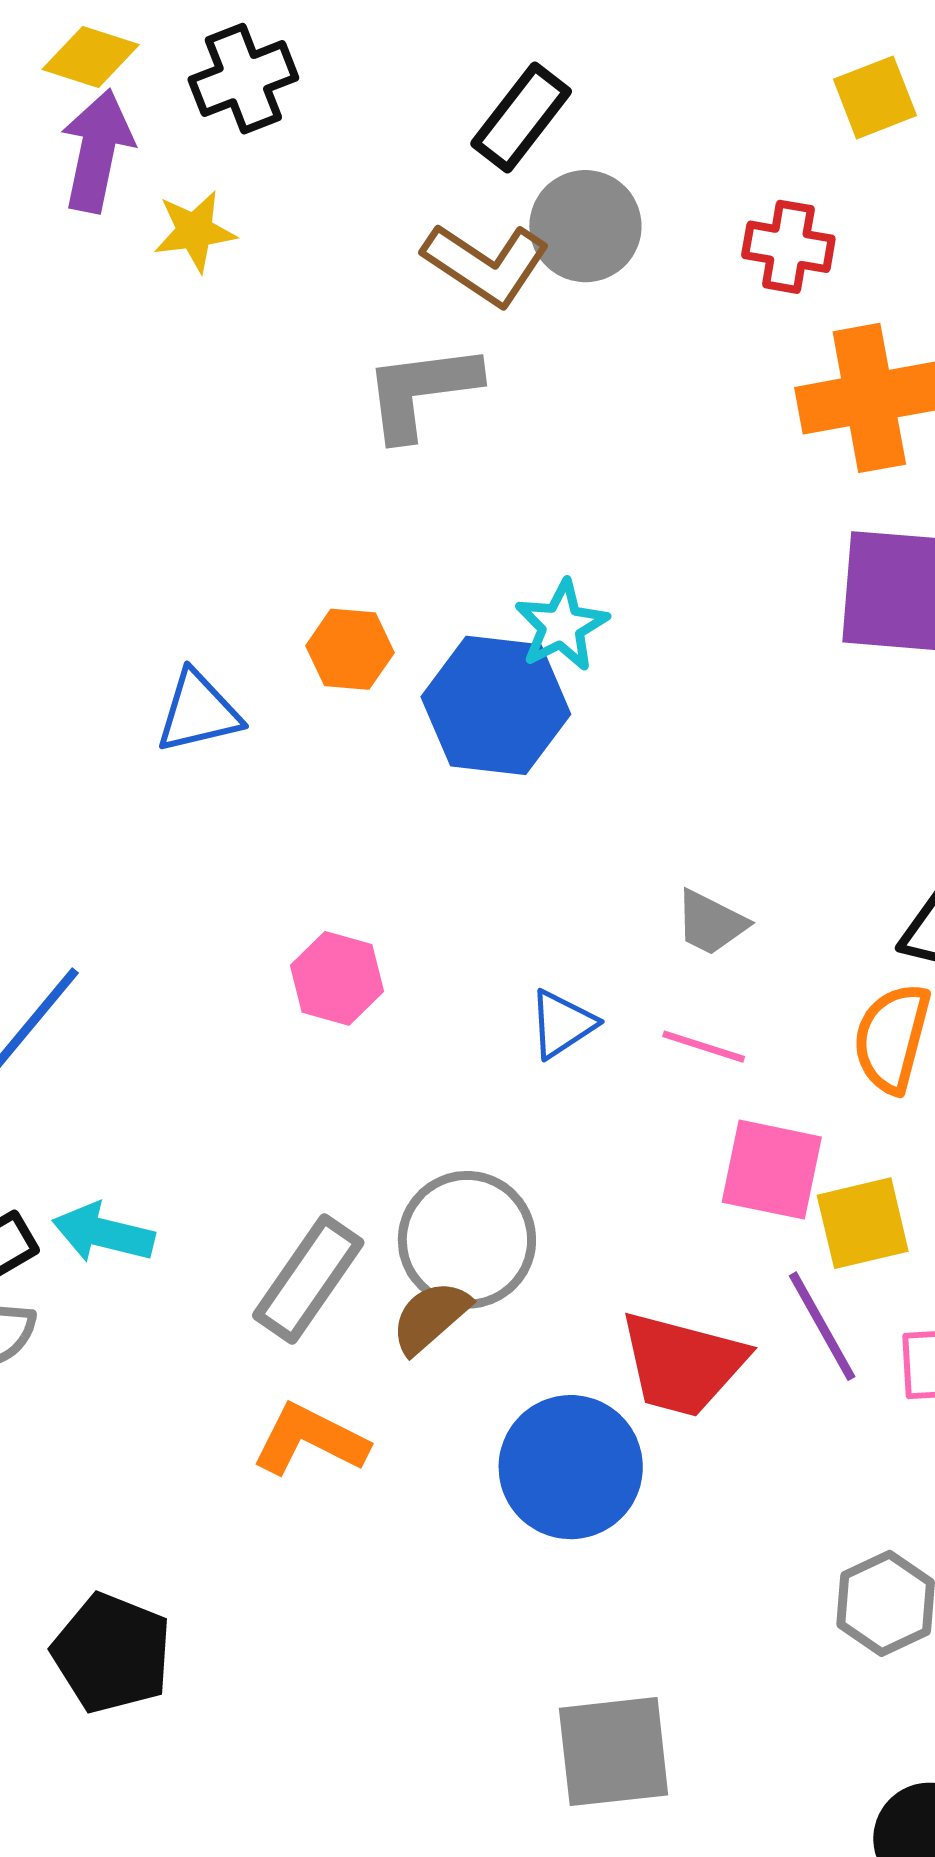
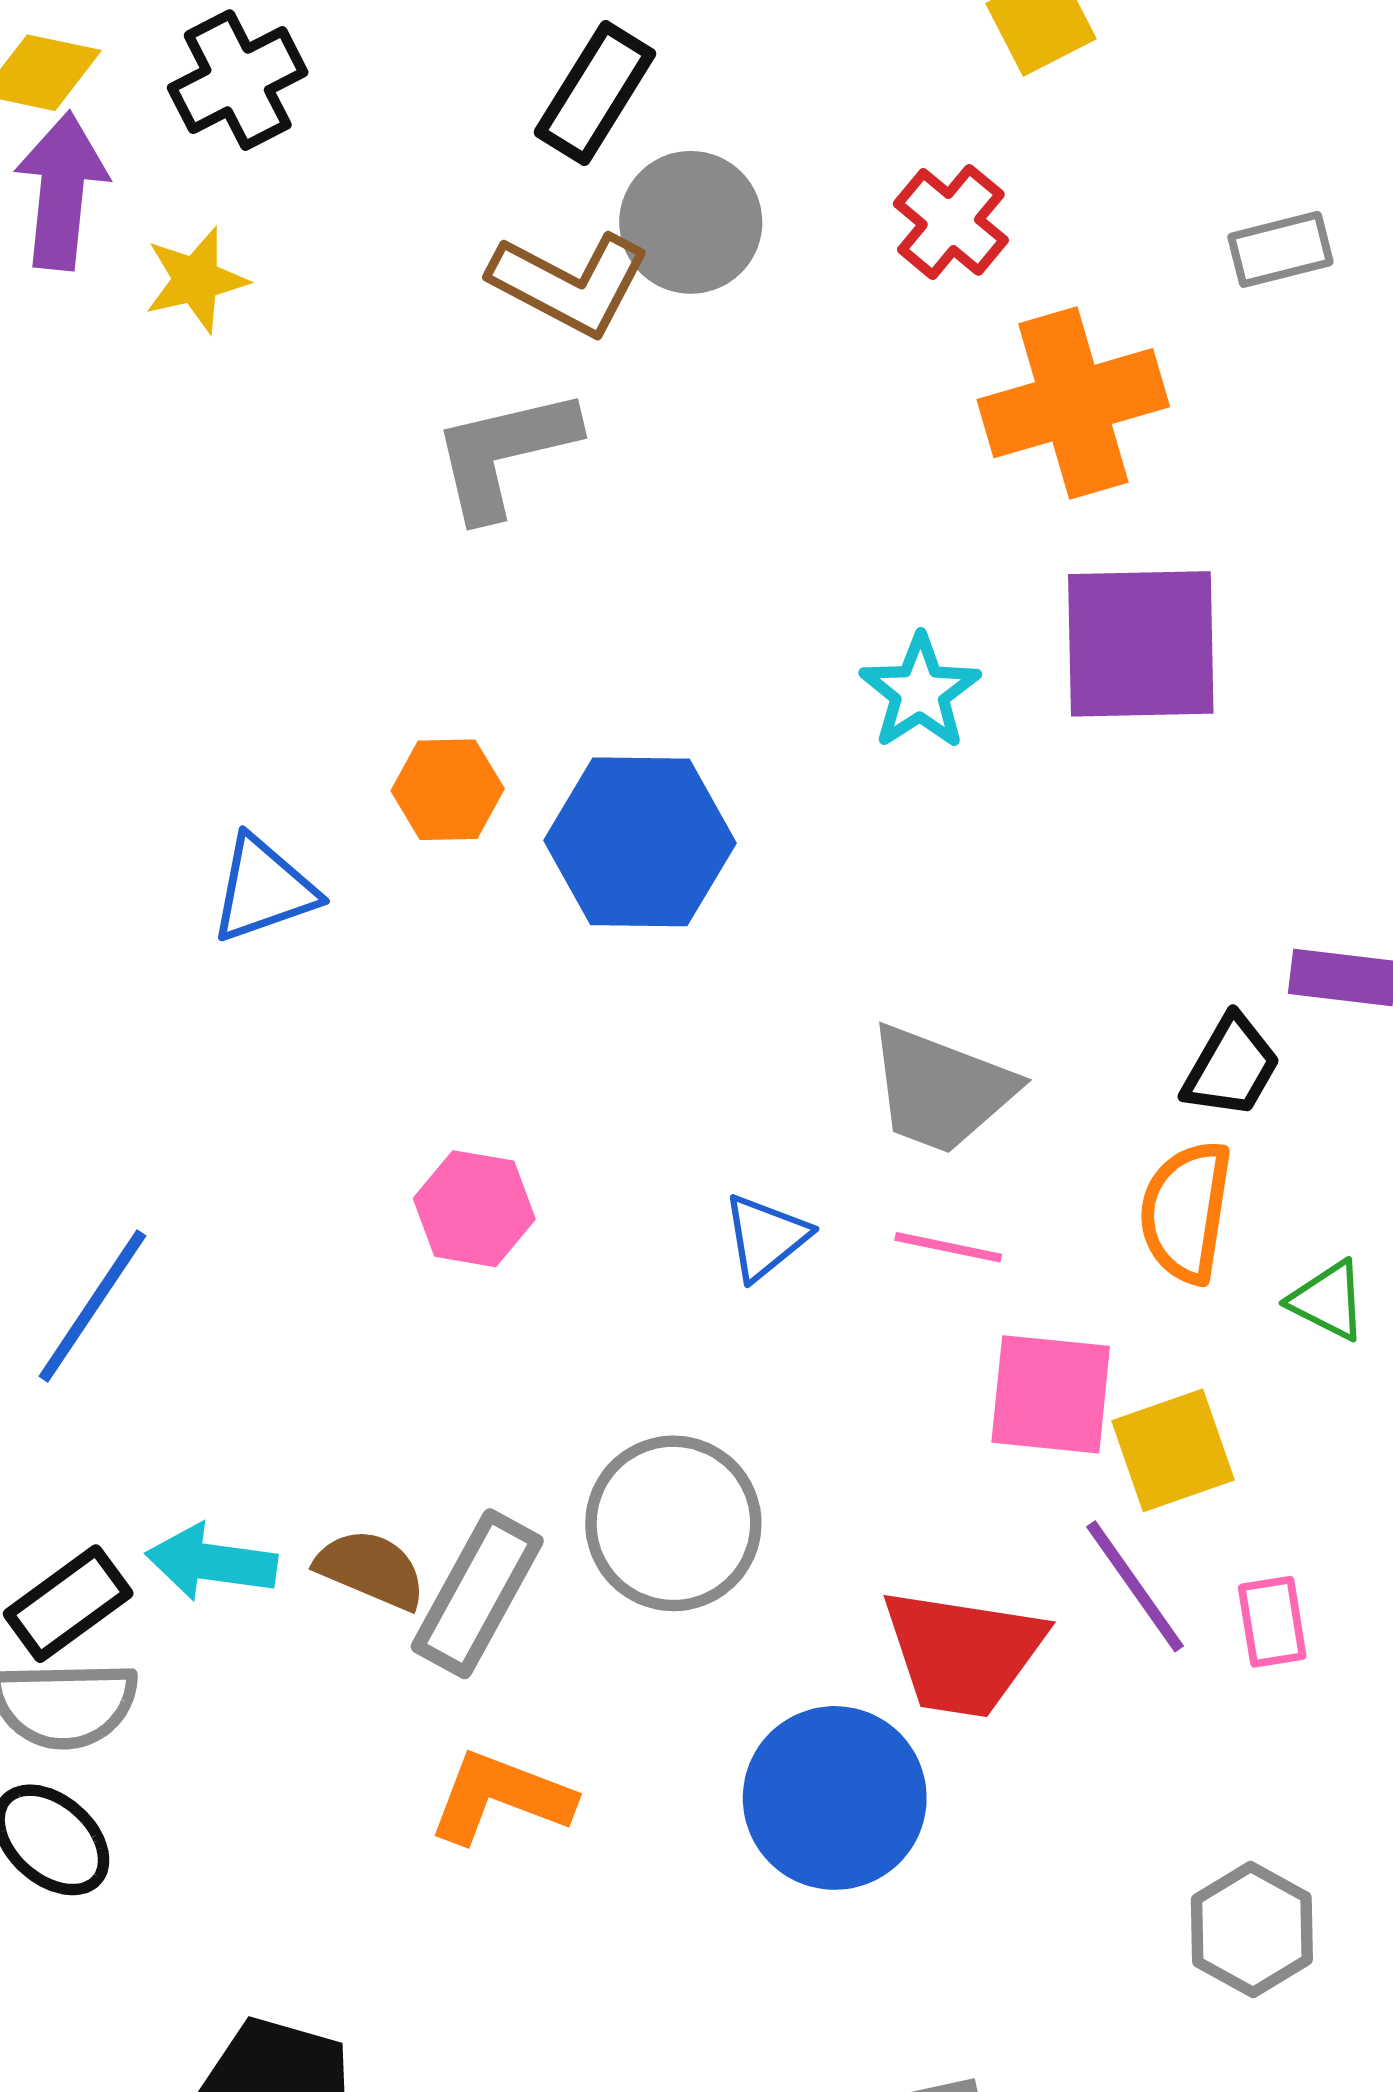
red cross: (788, 247) -> (951, 222), turned 36
cyan star: (562, 626) -> (920, 692), moved
gray trapezoid: (711, 923) -> (941, 1089), size x1.6
brown semicircle: (431, 1317) -> (371, 1569), moved, turned 70

